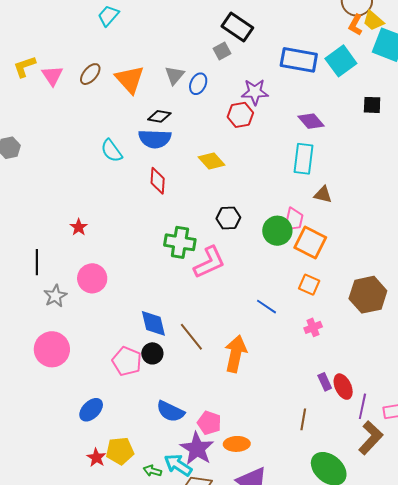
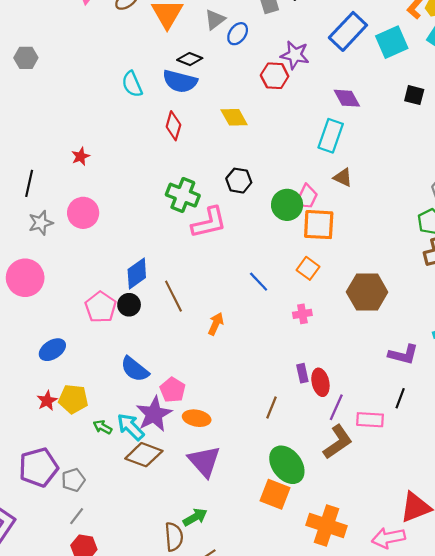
blue rectangle: (299, 60) -> (348, 31), turned -69
orange square: (310, 242) -> (319, 225), turned -36
blue diamond: (153, 323) -> (137, 274), turned 56
orange arrow: (236, 354) -> (216, 324), size x0.6

